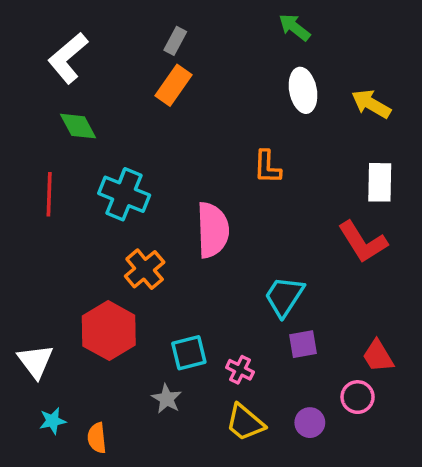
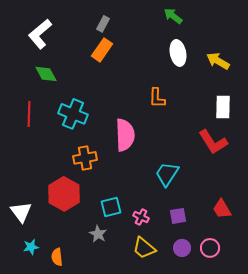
orange cross: (145, 269) -> (85, 158), turned 30
purple square: (303, 344) -> (178, 216), moved
pink circle: (358, 397) -> (210, 248), moved

